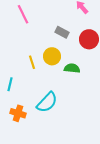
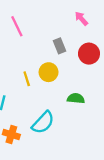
gray rectangle: (62, 32) -> (59, 46), turned 40
green semicircle: (72, 68) -> (76, 98), moved

